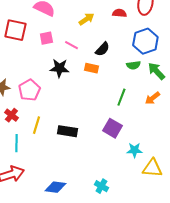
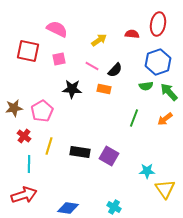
pink line: (71, 45) -> (92, 66), moved
purple square: (112, 128) -> (109, 156), moved
yellow triangle: (152, 168) -> (165, 189), turned 50

